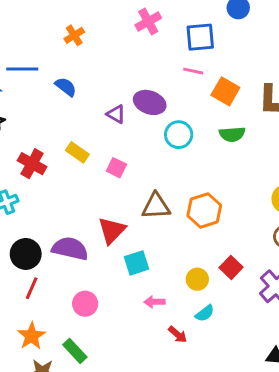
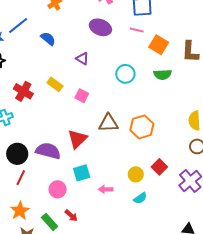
blue line: (22, 69) -> (18, 25), turned -40
purple ellipse: (150, 102) -> (100, 27), moved
cyan square: (136, 263) -> (82, 173), moved
red arrow: (178, 335) -> (71, 216), moved

